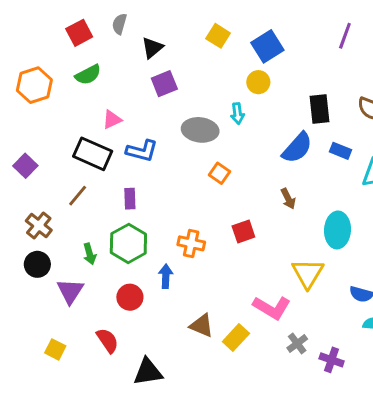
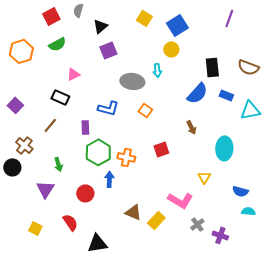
blue L-shape: (142, 151) -> (108, 108), moved
black rectangle: (93, 154) -> (60, 97), size x0.7
green hexagon: (128, 243) -> (98, 152), moved
black circle: (37, 264) -> (12, 167), moved
yellow triangle: (308, 273) -> (204, 177), size x0.6

